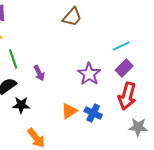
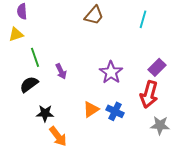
cyan line: (121, 46) -> (143, 19), moved, turned -48
purple rectangle: (124, 68) -> (157, 67), moved
black star: (21, 105) -> (45, 113), moved

